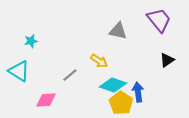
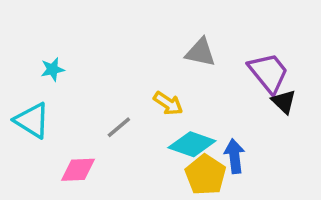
purple trapezoid: (159, 20) -> (268, 73), moved
black triangle: (167, 60) -> (284, 102), turned -42

